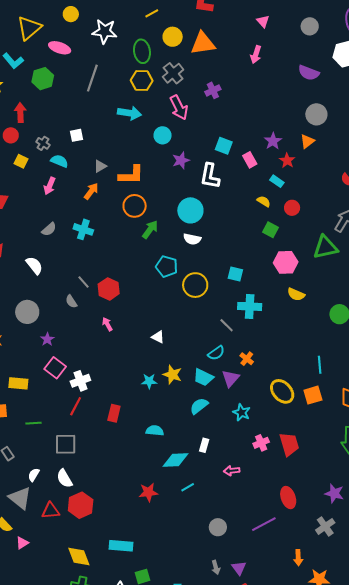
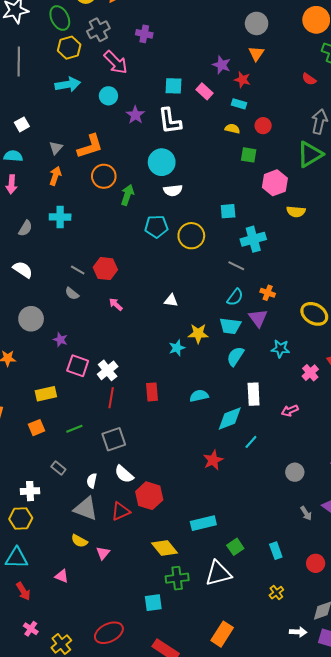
gray cross: (173, 73) -> (98, 30), turned 30
purple cross: (213, 90) -> (144, 34), turned -35
white rectangle: (204, 445) -> (254, 394), size x1.5

